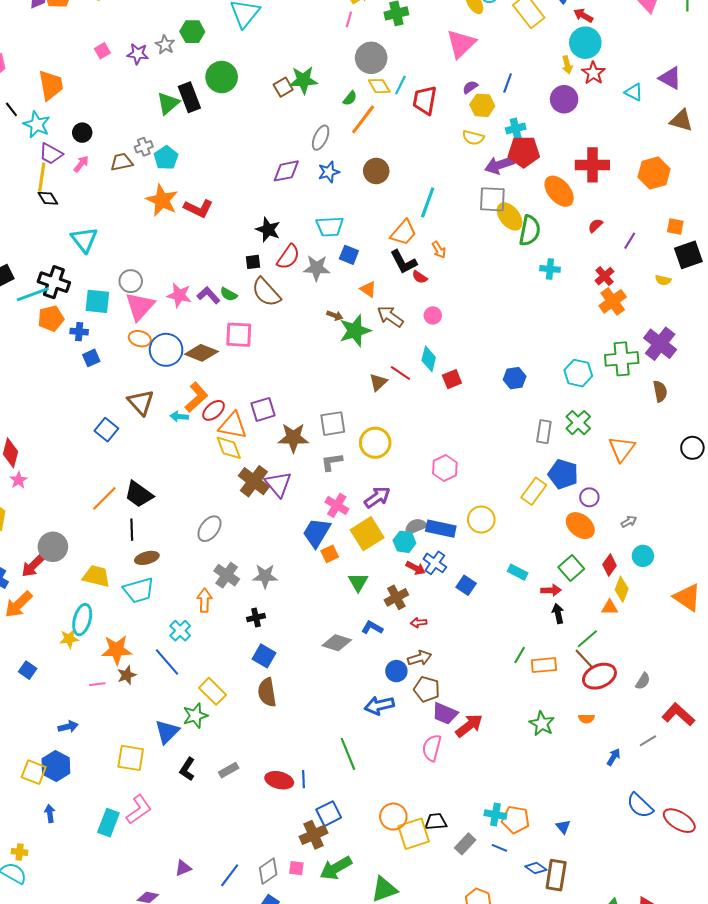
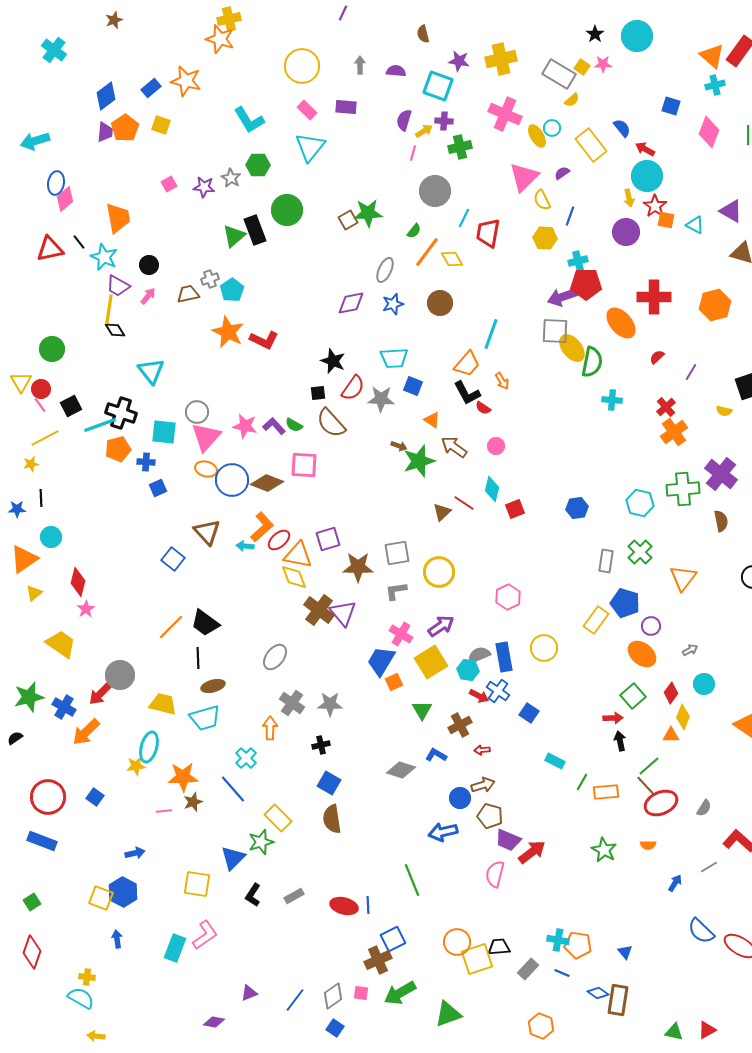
yellow diamond: (379, 86) -> (452, 259), moved
purple semicircle: (470, 87) -> (562, 173), moved
yellow semicircle: (473, 138) -> (542, 200), moved, turned 50
orange square: (675, 227) -> (666, 220), moved
blue rectangle: (441, 529) -> (504, 657), turned 68
cyan rectangle: (518, 572) -> (555, 761), moved

